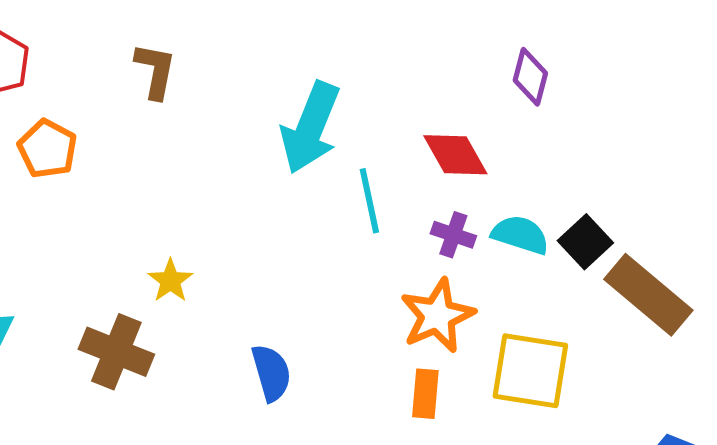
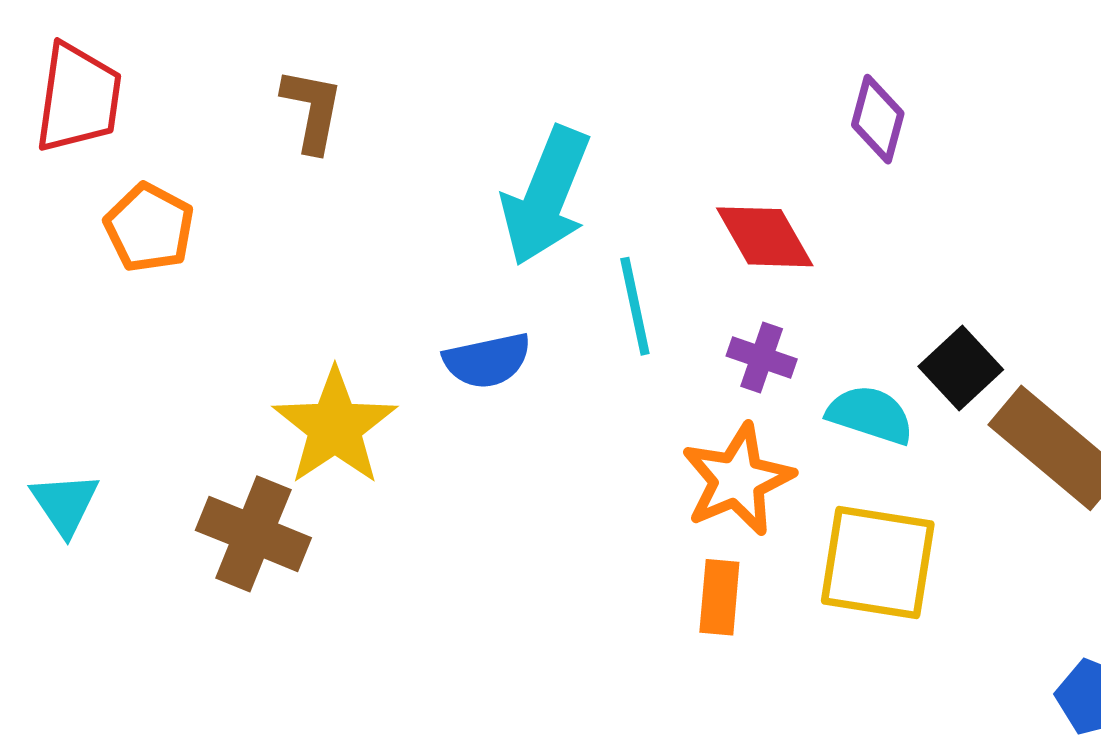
cyan semicircle: (520, 235) -> (870, 415), moved
yellow star: (170, 281) -> (335, 427), size x1.8
blue semicircle: (271, 373) -> (487, 360), moved, turned 94

